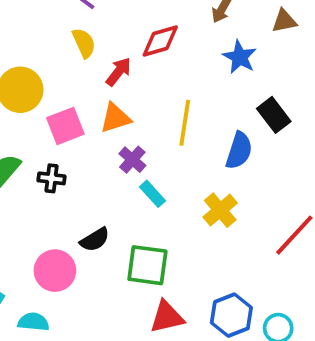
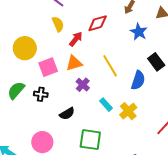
yellow line: (185, 123) -> (110, 66), turned -40
cyan rectangle: (152, 194) -> (106, 105), moved
black semicircle: (95, 240) -> (67, 114), moved

